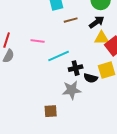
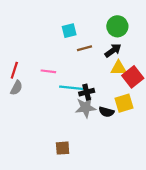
cyan line: (59, 56) -> (71, 88), turned 30
black cross: (76, 68) -> (87, 92), moved
gray star: (72, 90) -> (86, 108), moved

